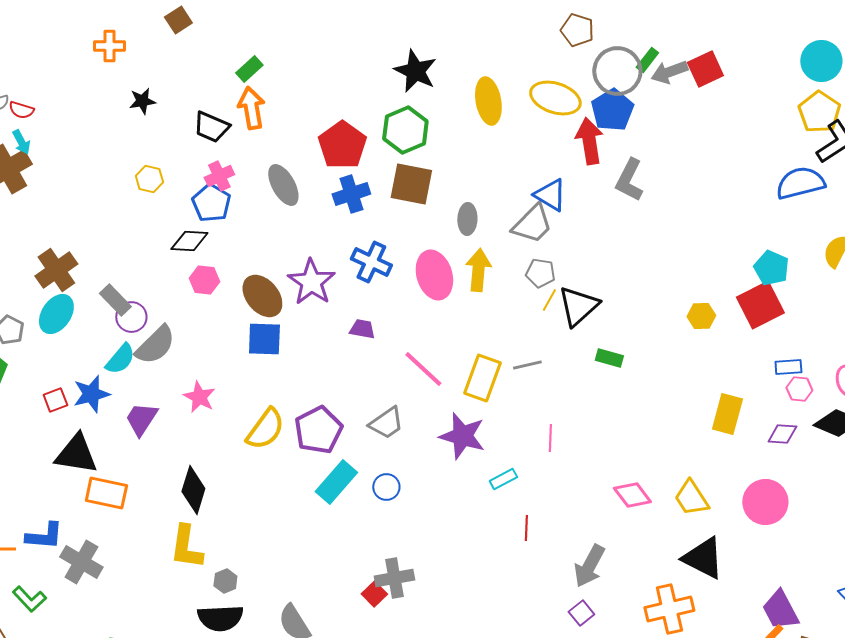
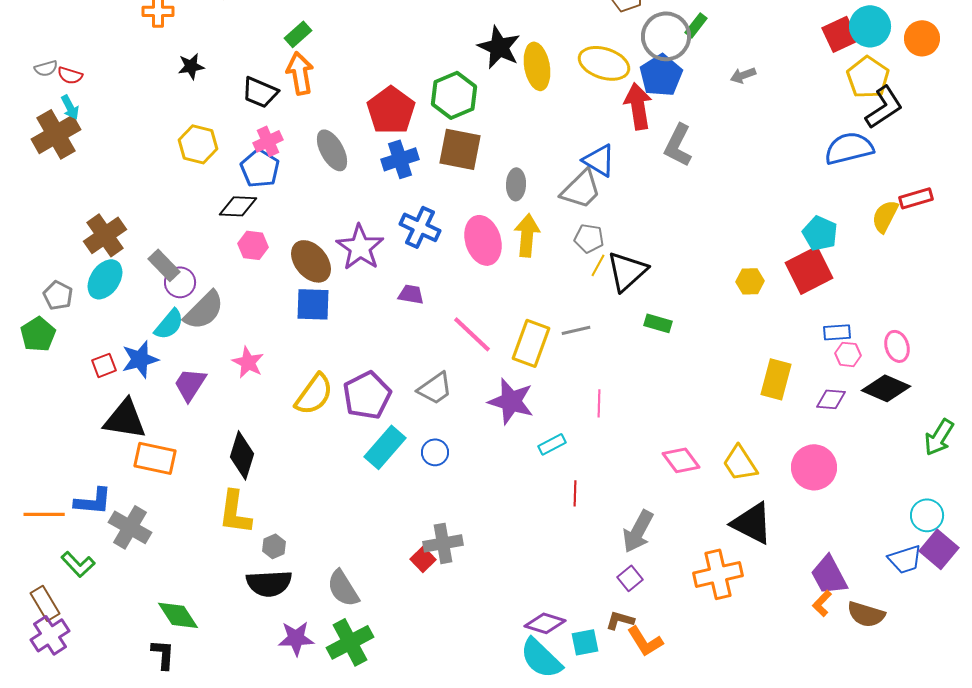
red square: (705, 69) -> (840, 34), moved
black star: (415, 71) -> (499, 47), moved
gray arrow: (669, 72) -> (743, 75), moved, size x0.7
yellow hexagon: (149, 179) -> (198, 144), size x1.4

